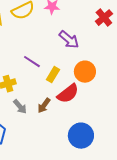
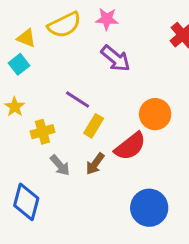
purple arrow: (69, 40) -> (116, 59), moved
yellow rectangle: (53, 75) -> (94, 126), moved

